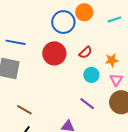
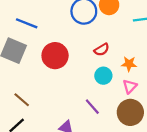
red circle: (54, 53) -> (55, 56), moved

